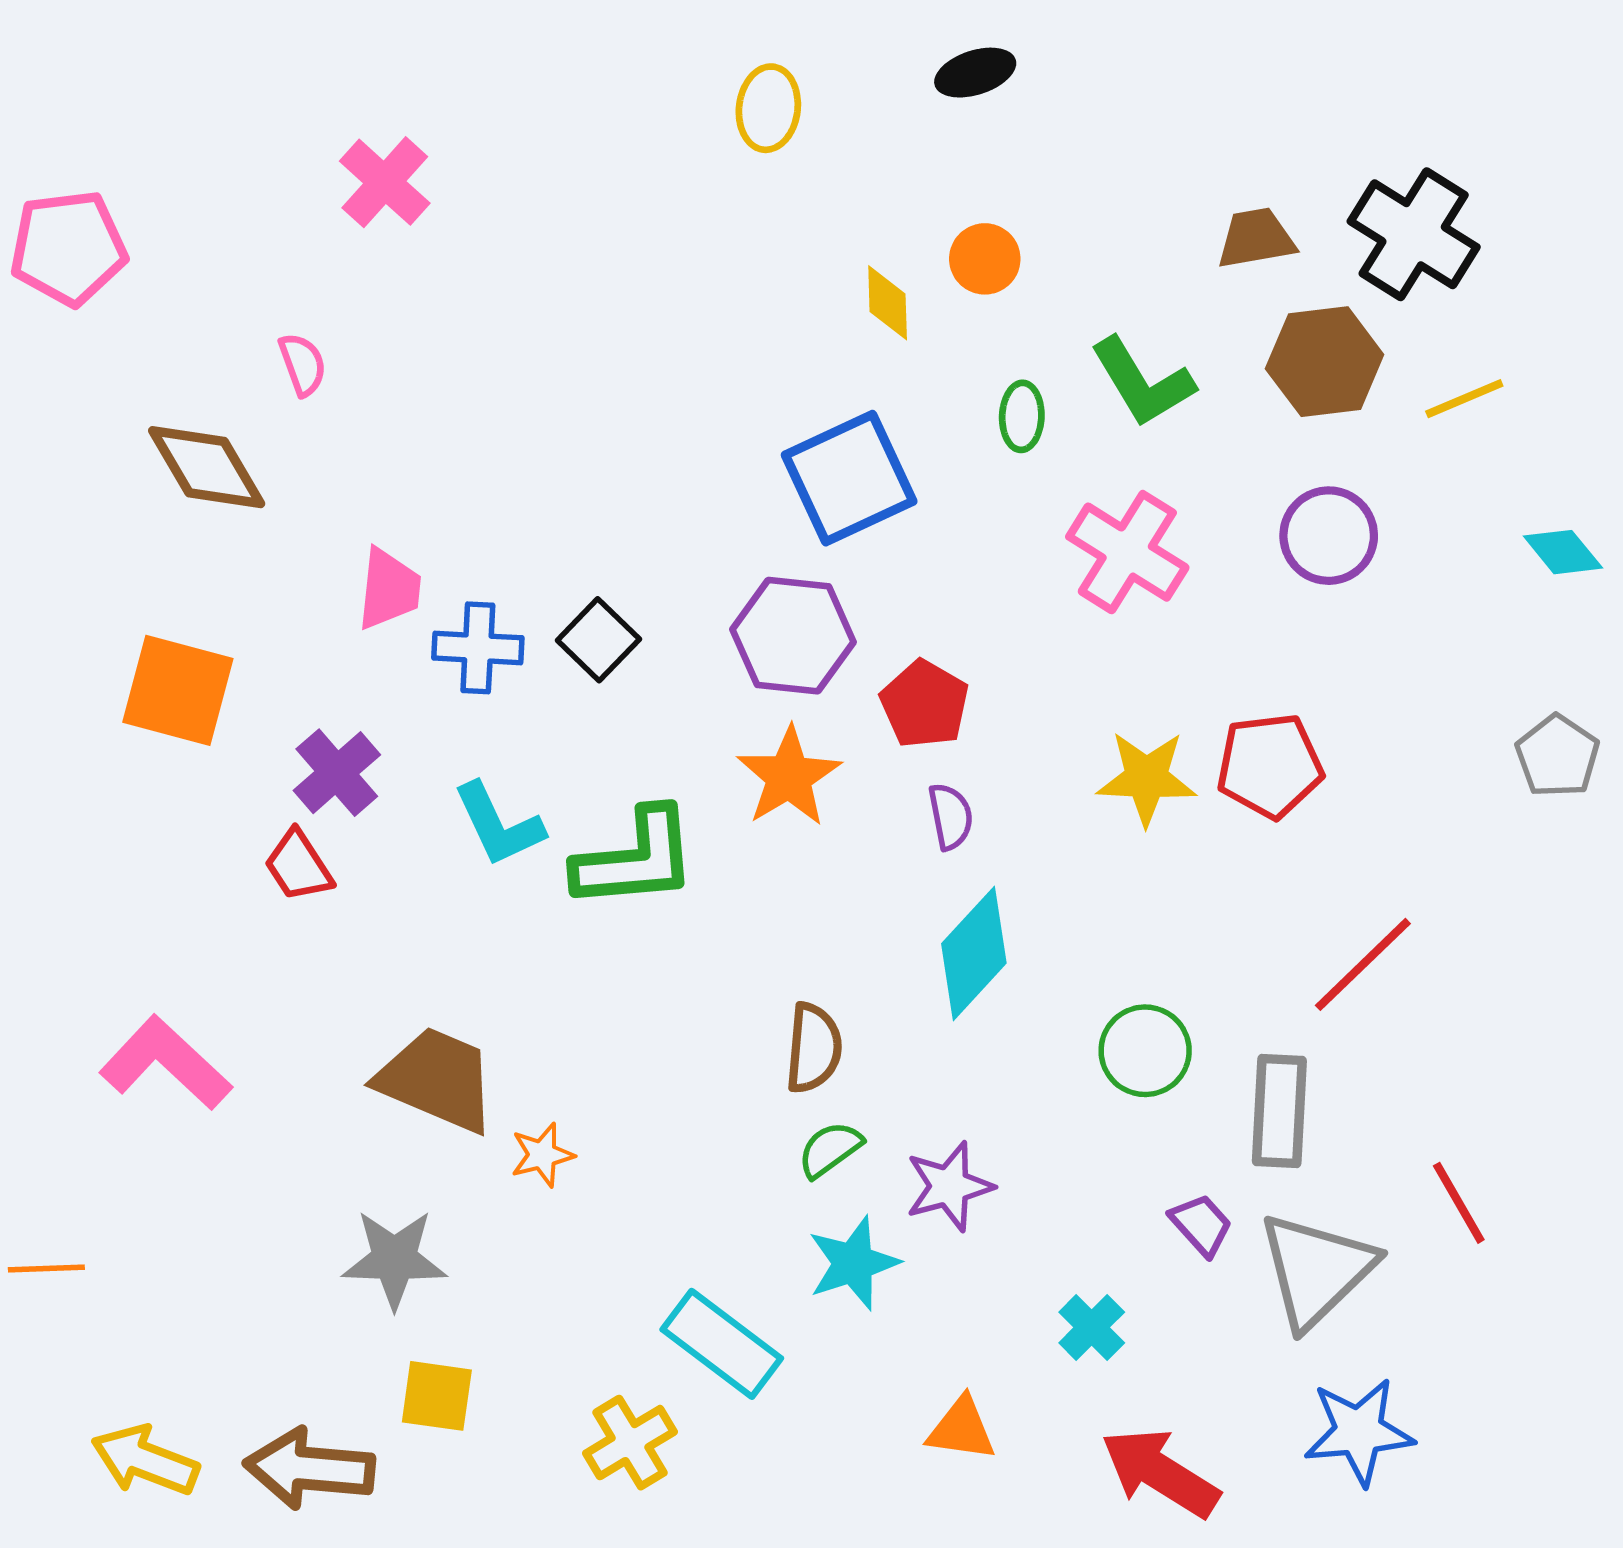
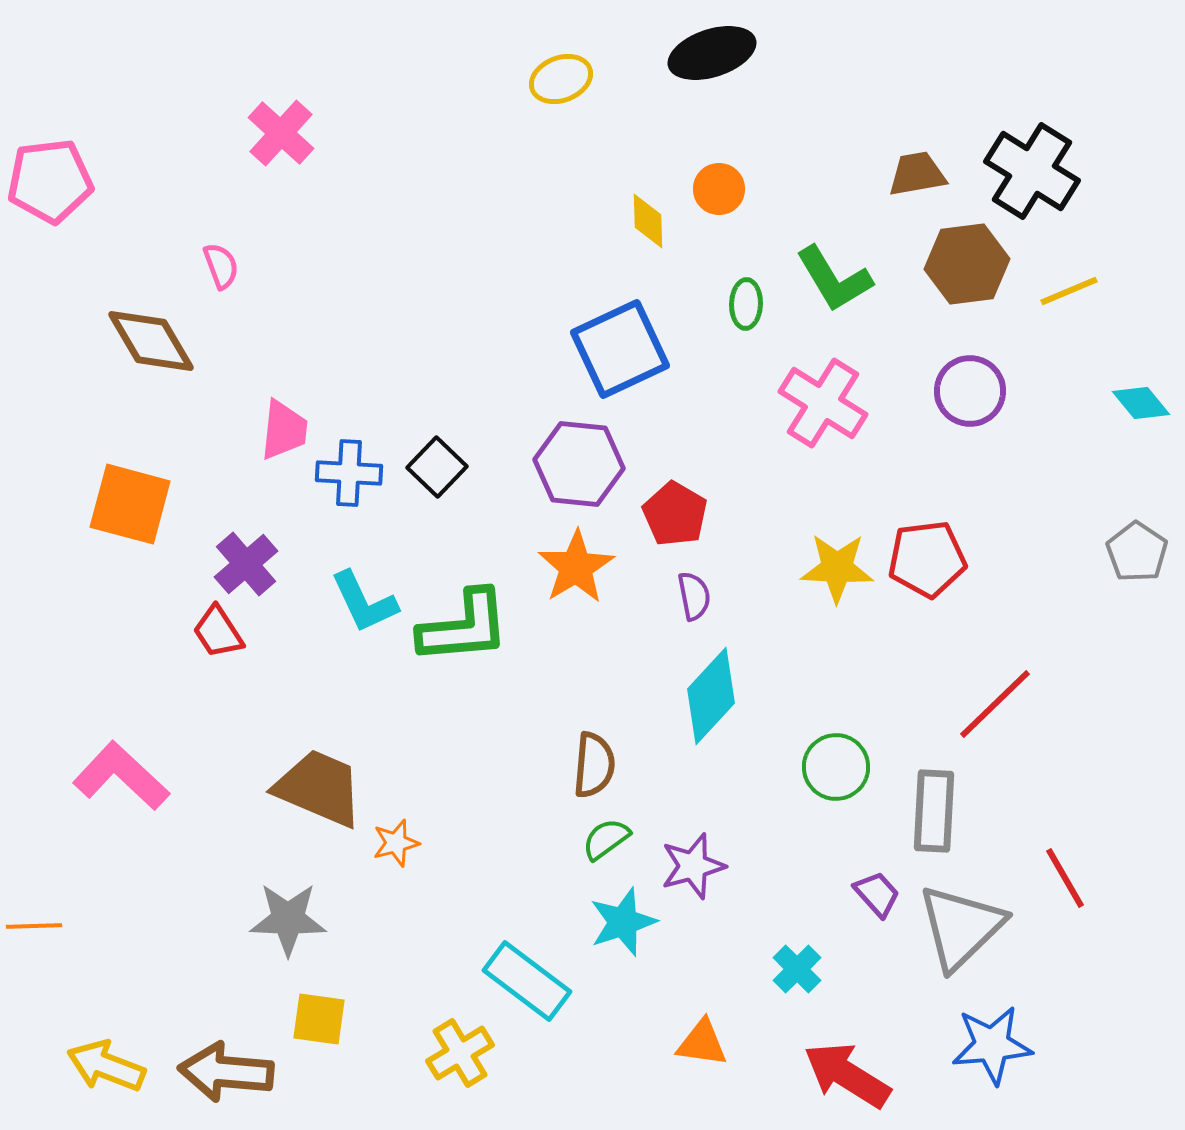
black ellipse: (975, 73) -> (712, 53), size x1.5
yellow ellipse: (768, 108) -> (561, 79), turned 62

